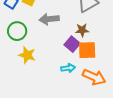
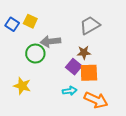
green circle: (17, 31) -> (35, 54), moved
yellow star: (27, 55) -> (22, 86), moved

